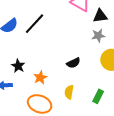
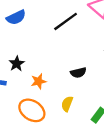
black line: (35, 24) -> (66, 21), moved

